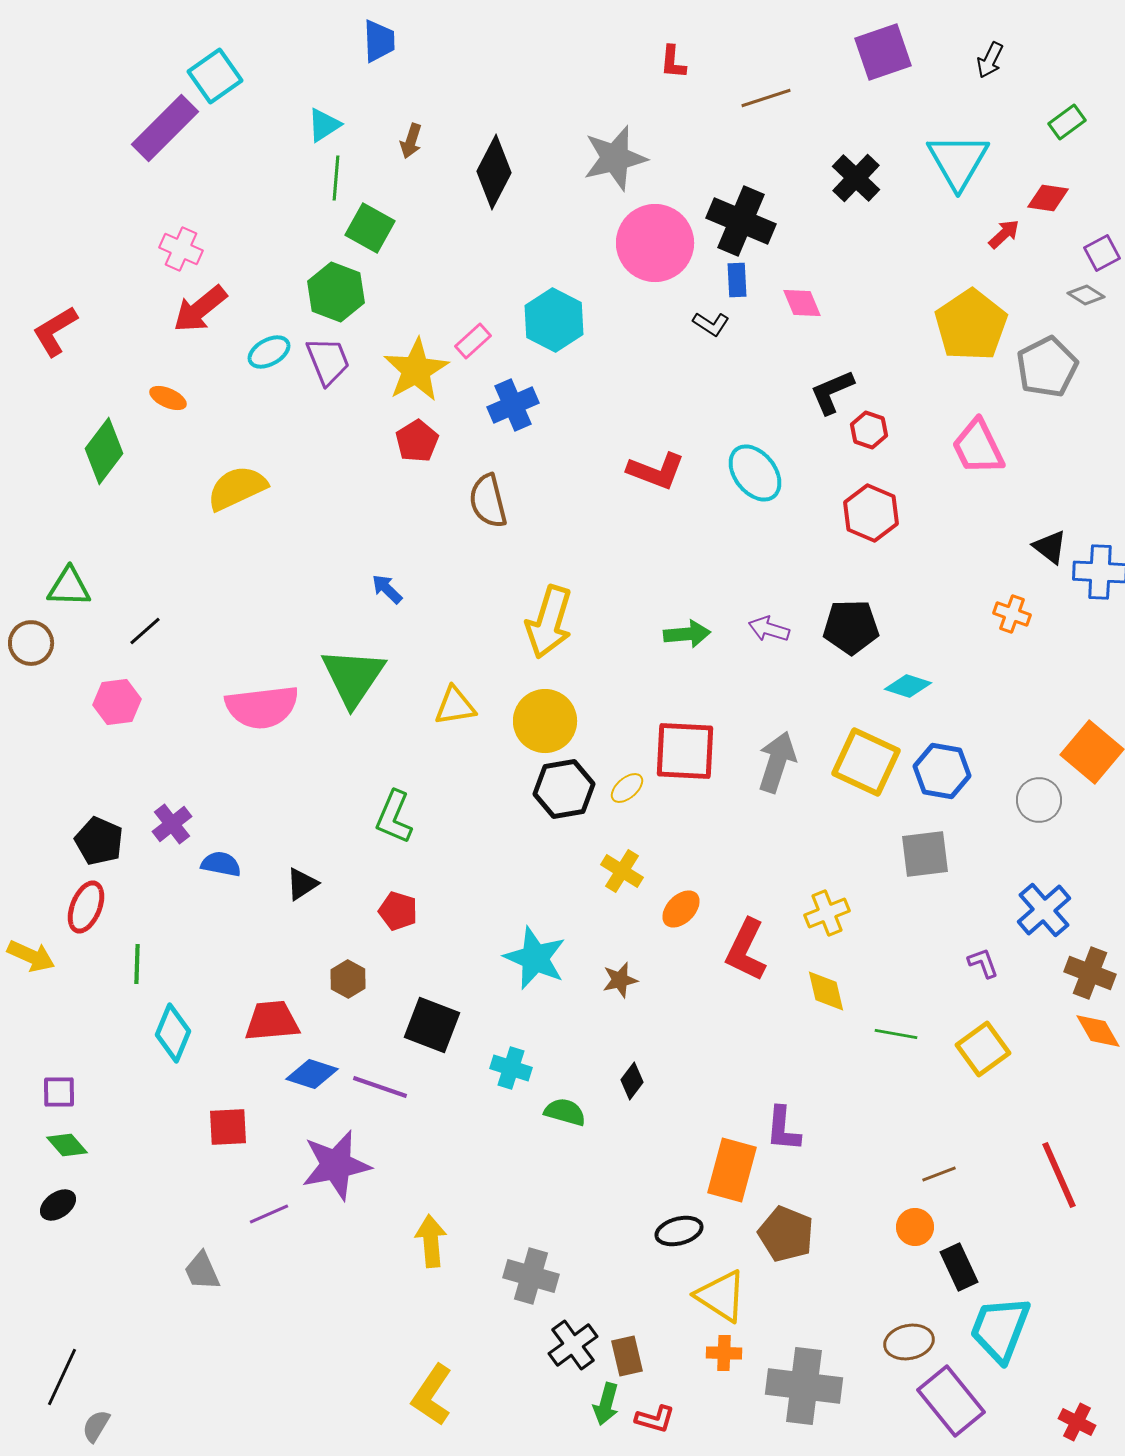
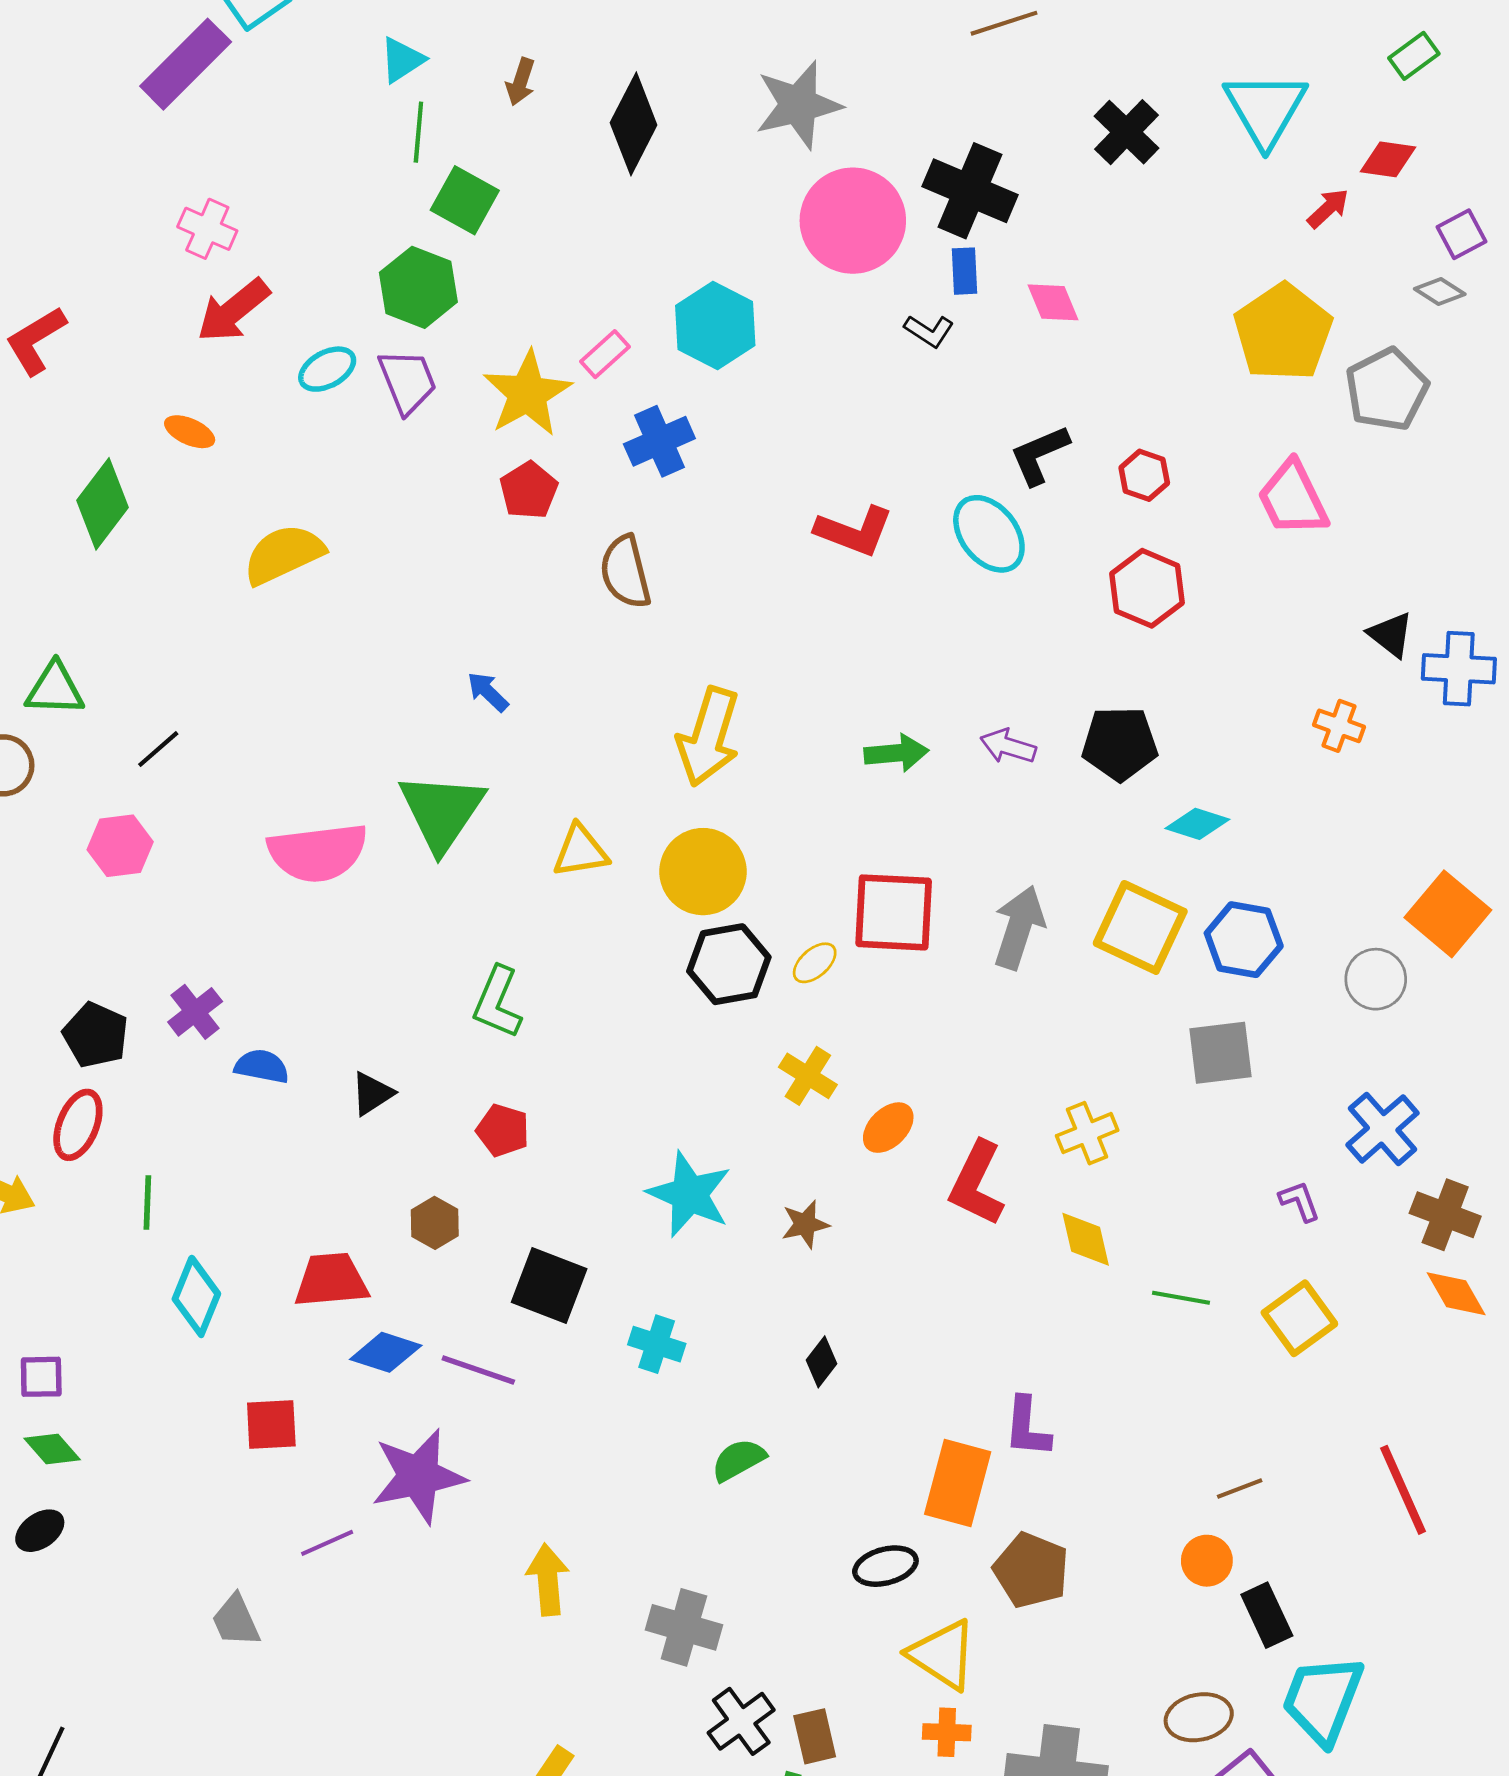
black L-shape: (832, 392) -> (1039, 455), moved
green semicircle: (565, 1112) -> (738, 1460), moved, turned -45

